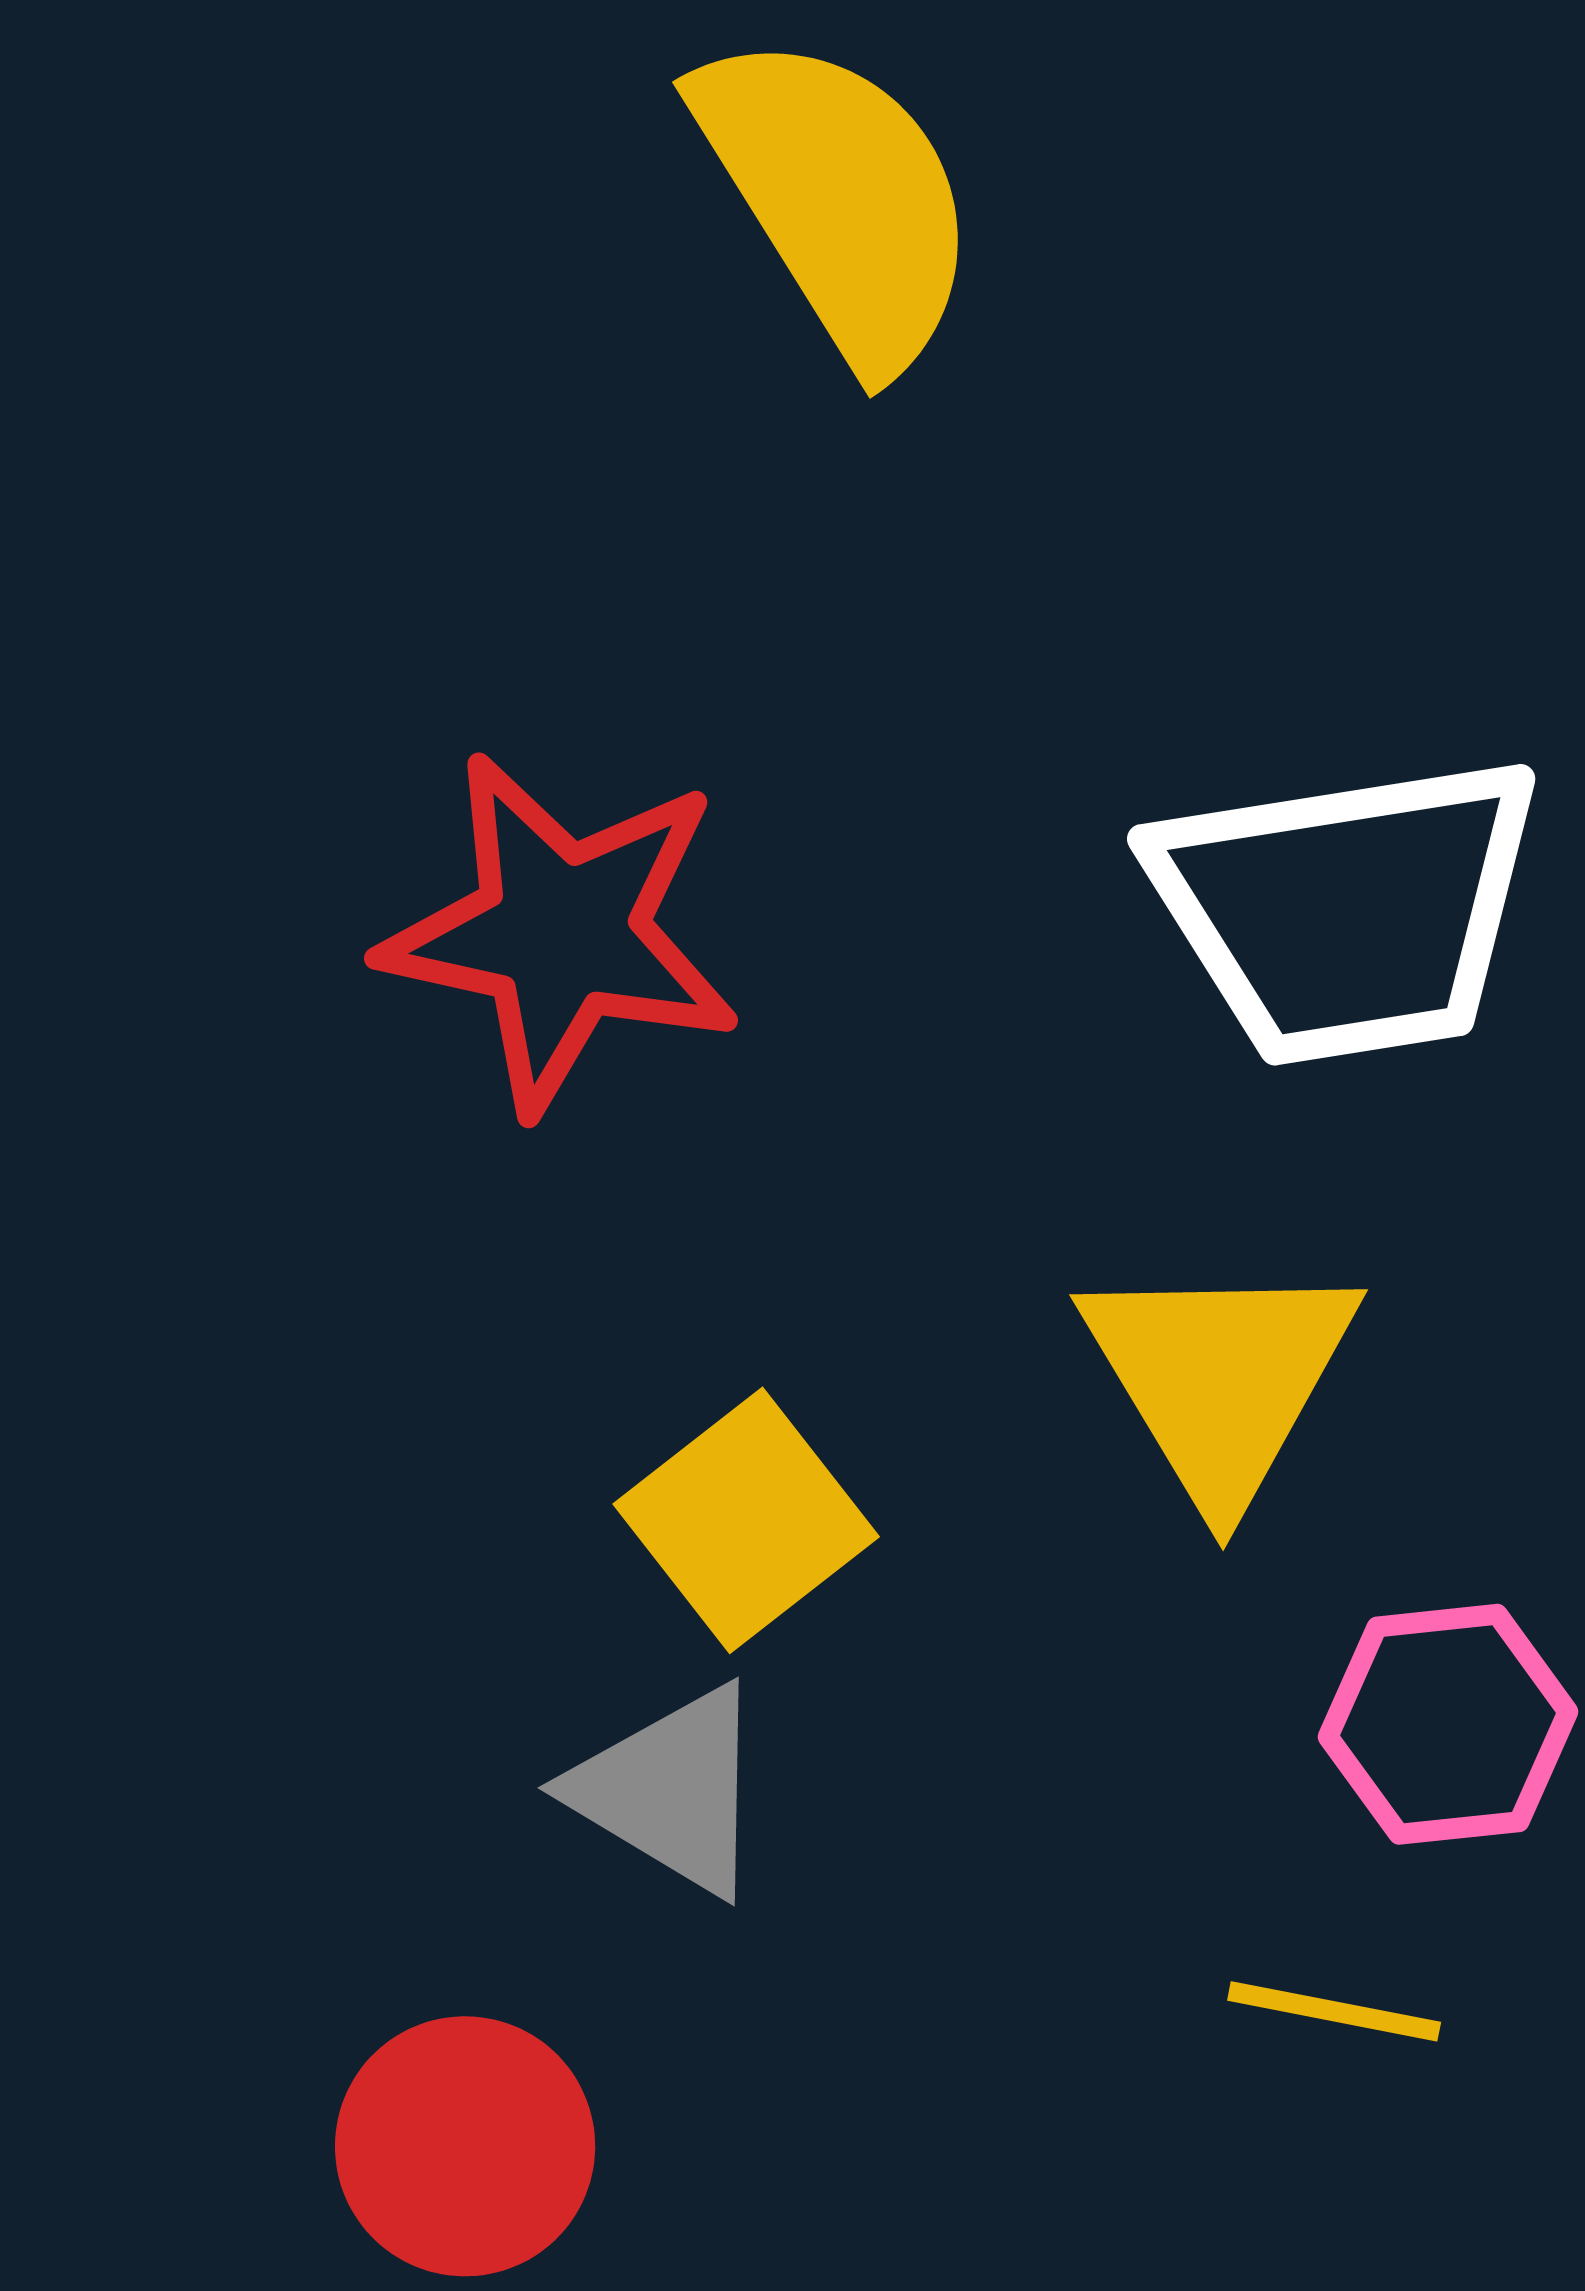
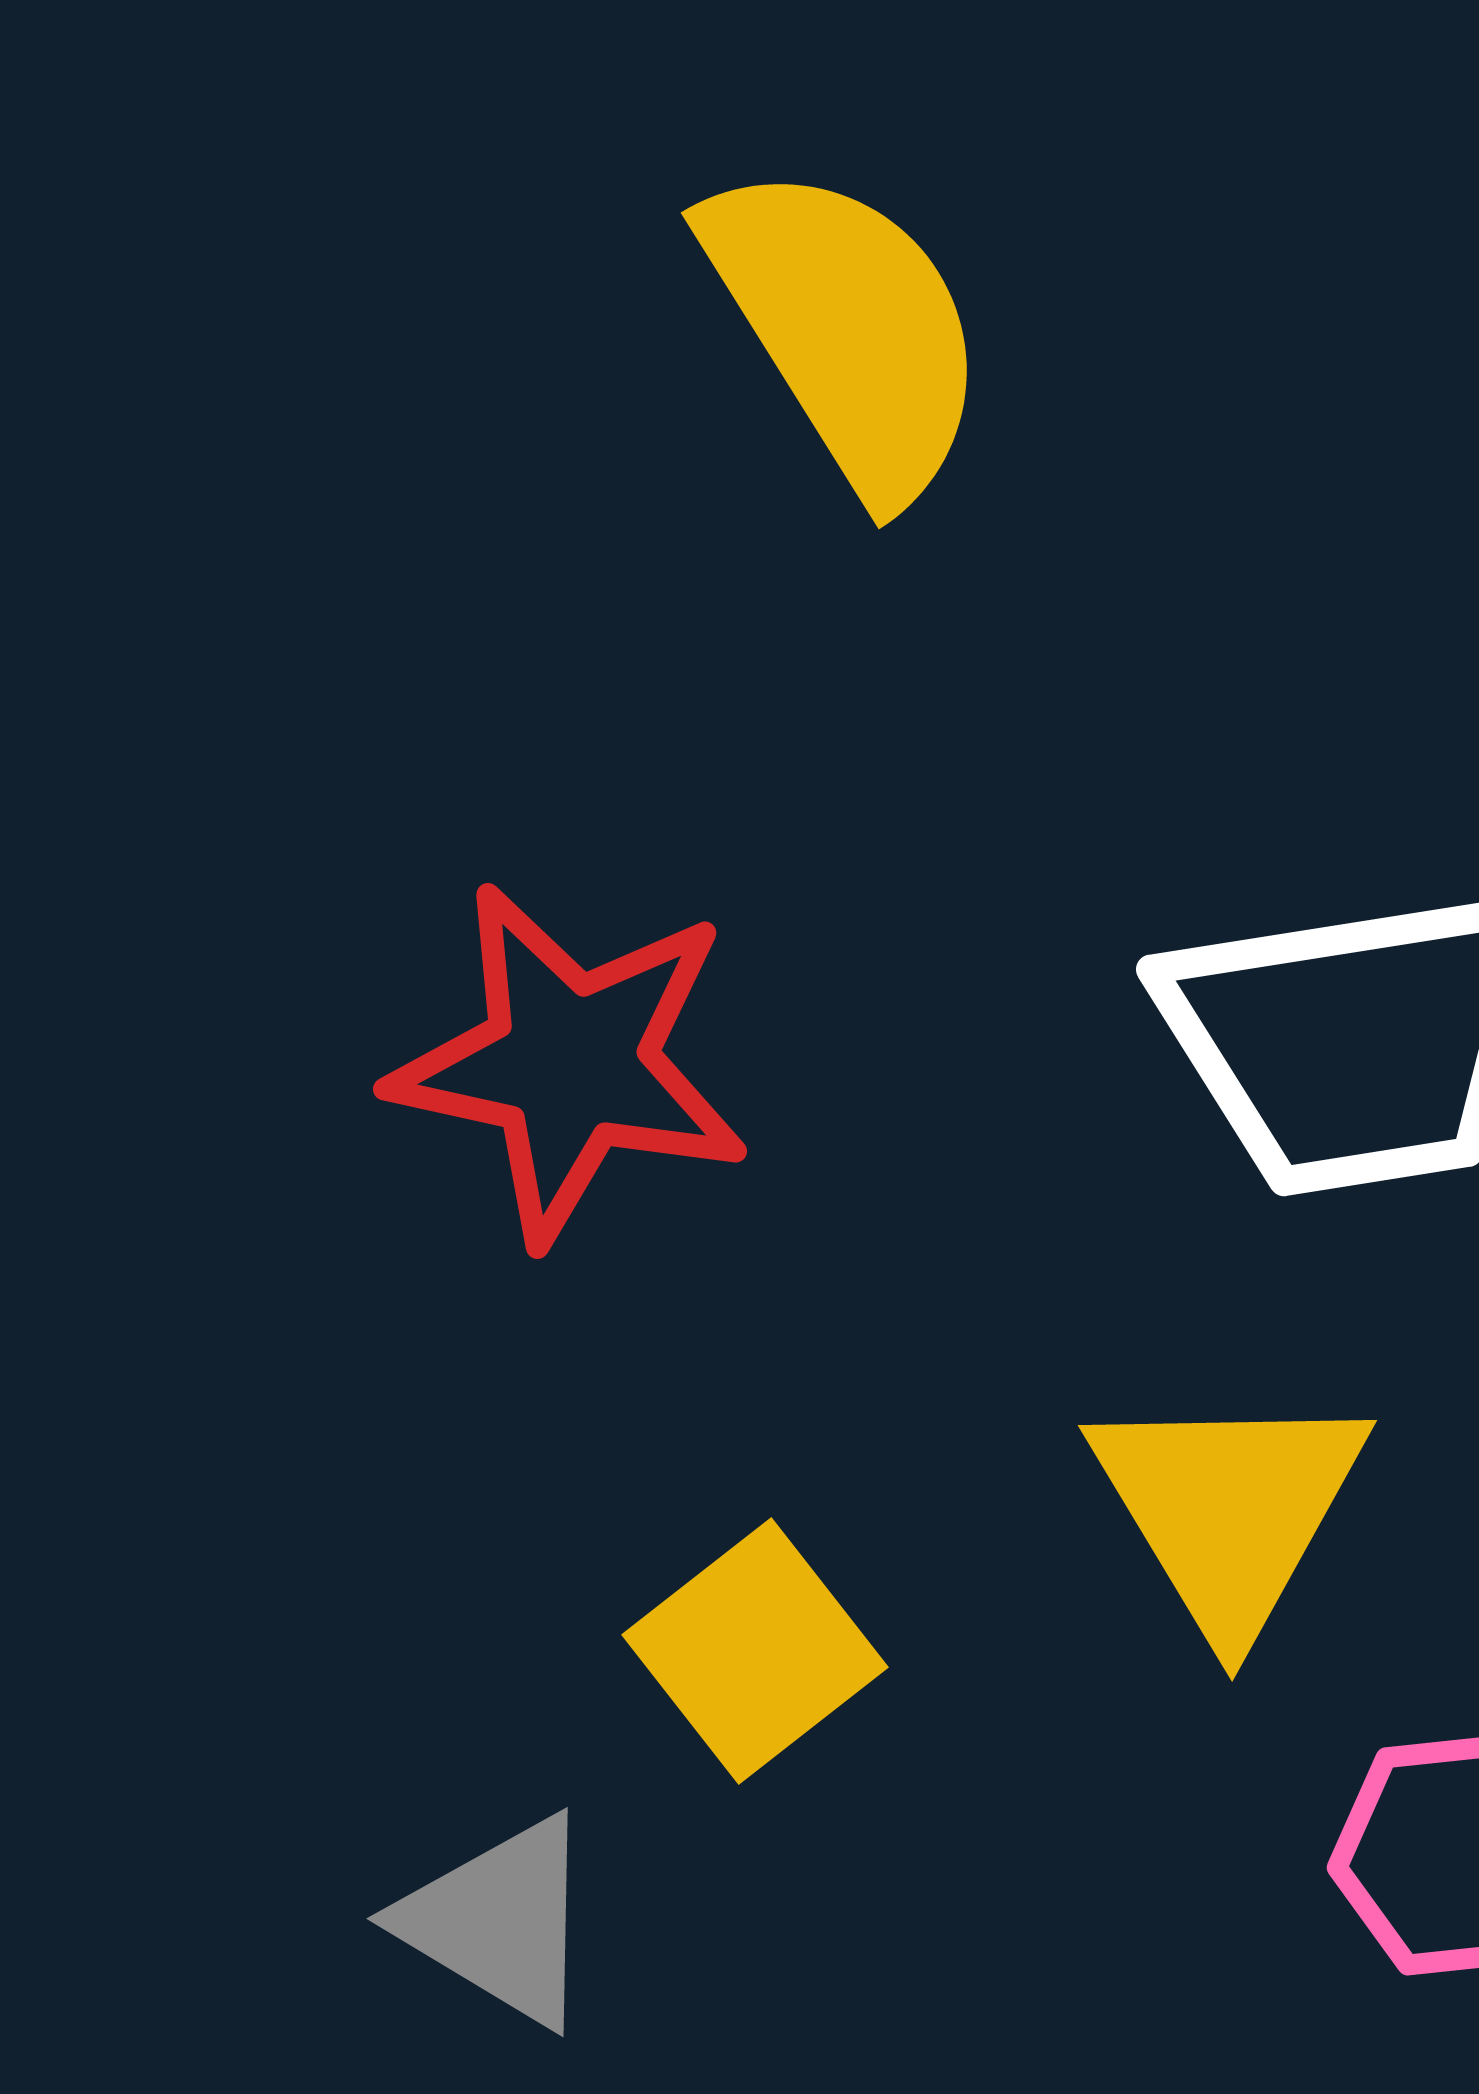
gray triangle: (670, 1790) -> (499, 1921), moved

